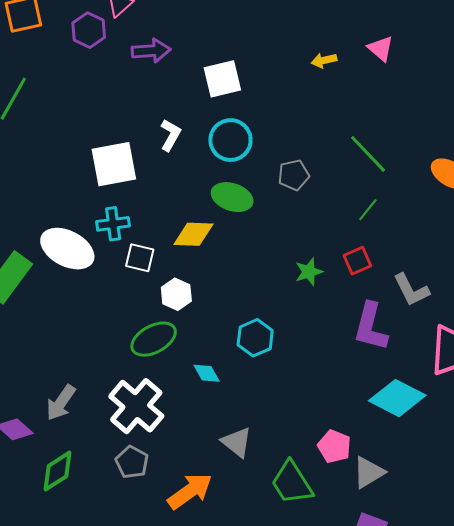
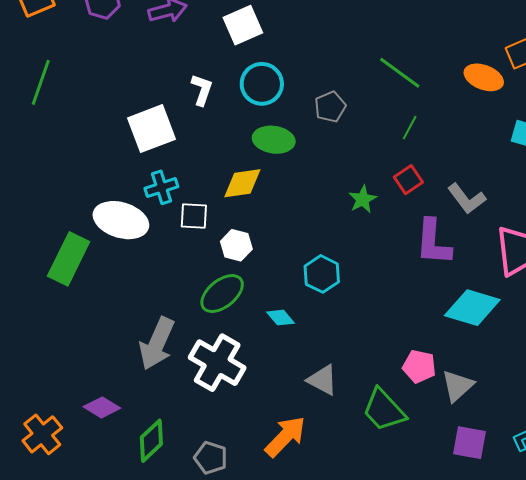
gray arrow: (61, 403) -> (157, 344), moved, size x1.4
gray pentagon: (132, 462) -> (211, 458), moved

